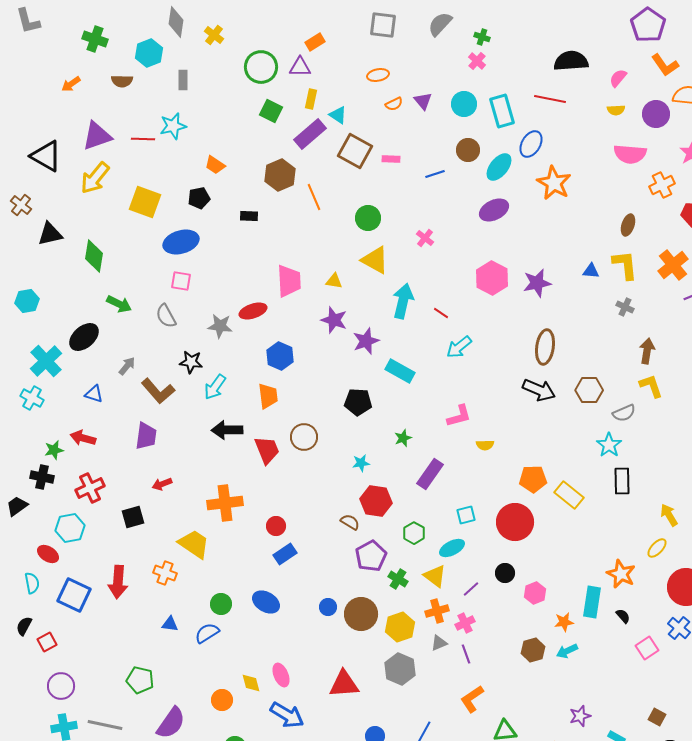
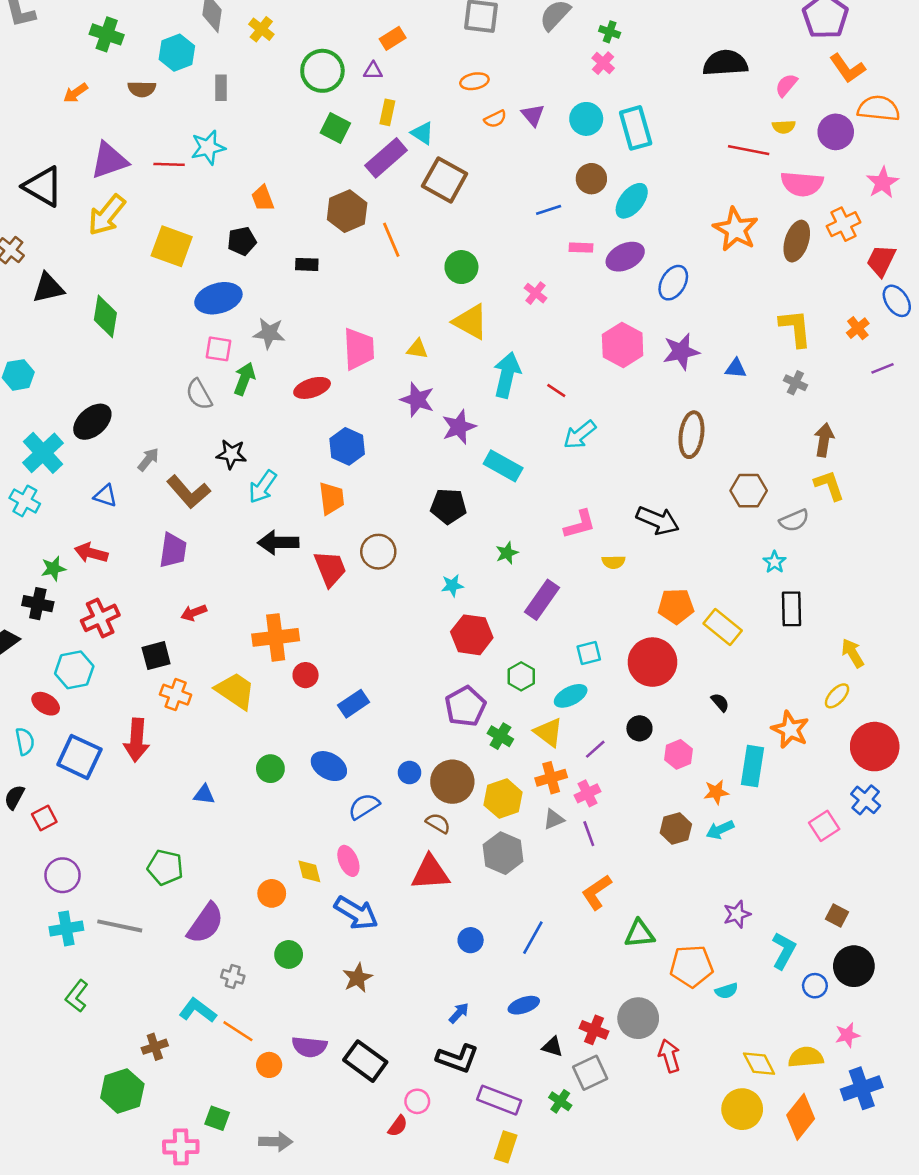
purple triangle: (300, 67) -> (373, 71), size x0.7
red line: (550, 99) -> (749, 150), moved
blue ellipse: (531, 144) -> (673, 283), moved
pink rectangle: (391, 159) -> (581, 248), moved
orange trapezoid: (215, 165) -> (263, 198), turned 35
orange star: (554, 183) -> (736, 229), moved
brown ellipse: (628, 225) -> (797, 241), moved, size x1.4
orange cross: (673, 265) -> (858, 328), size x0.6
blue triangle: (591, 271) -> (736, 368), moved
green arrow: (119, 304) -> (244, 379), moved, turned -95
gray star: (220, 326) -> (269, 333), moved
black arrow: (539, 390) -> (658, 520), moved
cyan star: (609, 445) -> (775, 562), size x0.7
brown semicircle: (350, 522) -> (438, 823), moved
red circle: (276, 526) -> (306, 675), moved
orange cross: (165, 573) -> (176, 695), moved
black semicircle: (623, 616) -> (720, 702), moved
blue semicircle: (207, 633) -> (364, 806), moved

